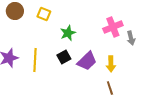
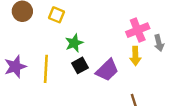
green star: (68, 33) -> (74, 43), moved
yellow arrow: (111, 64) -> (135, 56), moved

